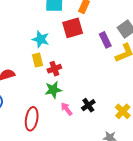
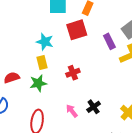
red cross: (54, 69) -> (73, 73), moved
green star: (53, 90) -> (38, 83), moved

